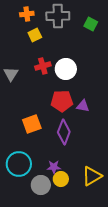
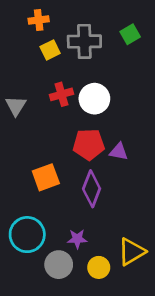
gray cross: (58, 16) -> (84, 41), moved
green square: (91, 24) -> (130, 34), turned 32
yellow circle: (61, 179) -> (99, 267), moved

